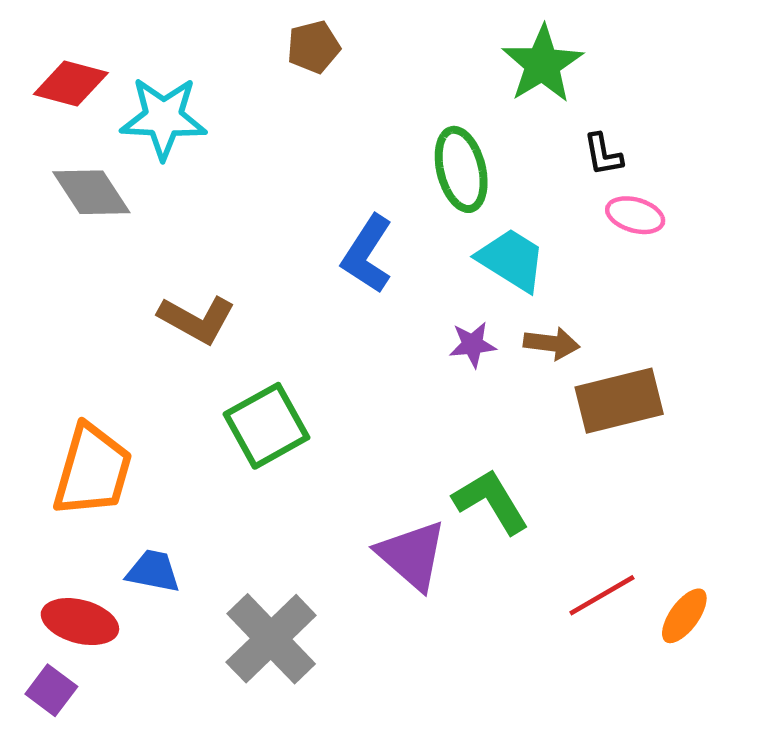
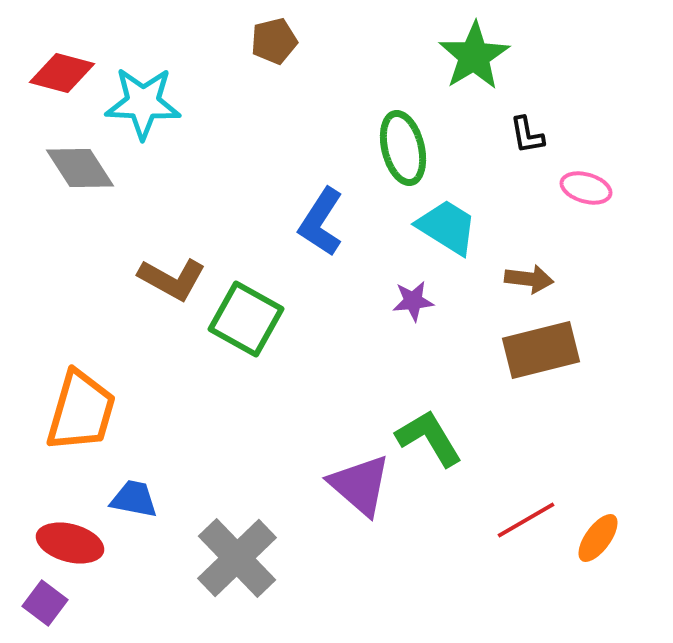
pink ellipse: (635, 215) -> (586, 188), moved
brown arrow: (552, 343) -> (529, 279), moved
green square: (267, 426) -> (246, 319), moved, turned -32

